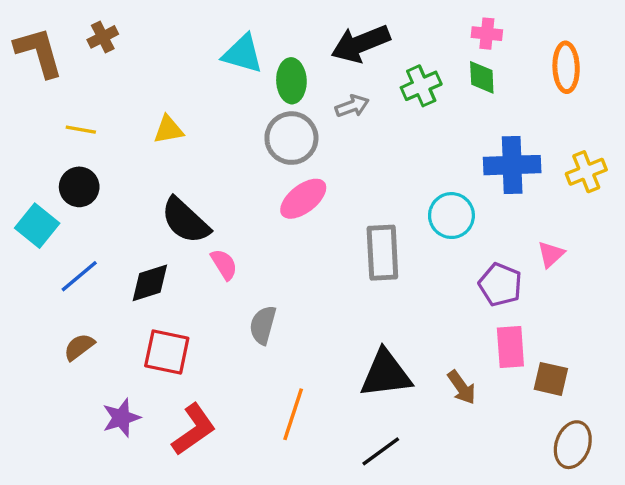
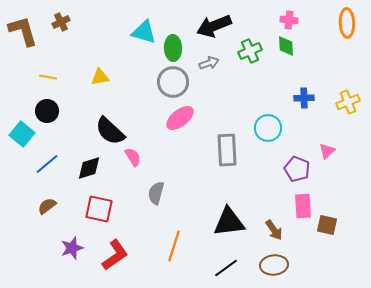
orange ellipse: (566, 67) -> (347, 23), moved
blue cross: (512, 165) -> (304, 98), size x0.6
brown ellipse: (573, 445) -> (274, 265), moved, turned 64

